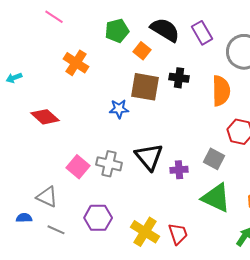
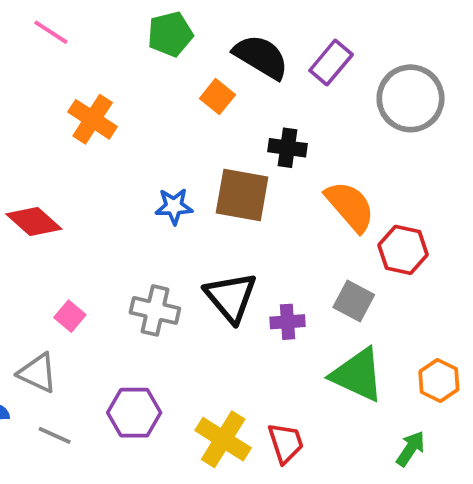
green pentagon: (117, 31) -> (170, 34), moved
purple rectangle: (202, 33) -> (331, 62), turned 70
brown square: (145, 87) -> (242, 195), moved
orange semicircle: (221, 91) -> (350, 206), moved, turned -40
pink square: (78, 167) -> (70, 316), moved, size x0.7

